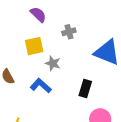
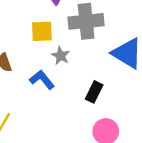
gray cross: (69, 32) -> (86, 21), size x2.0

